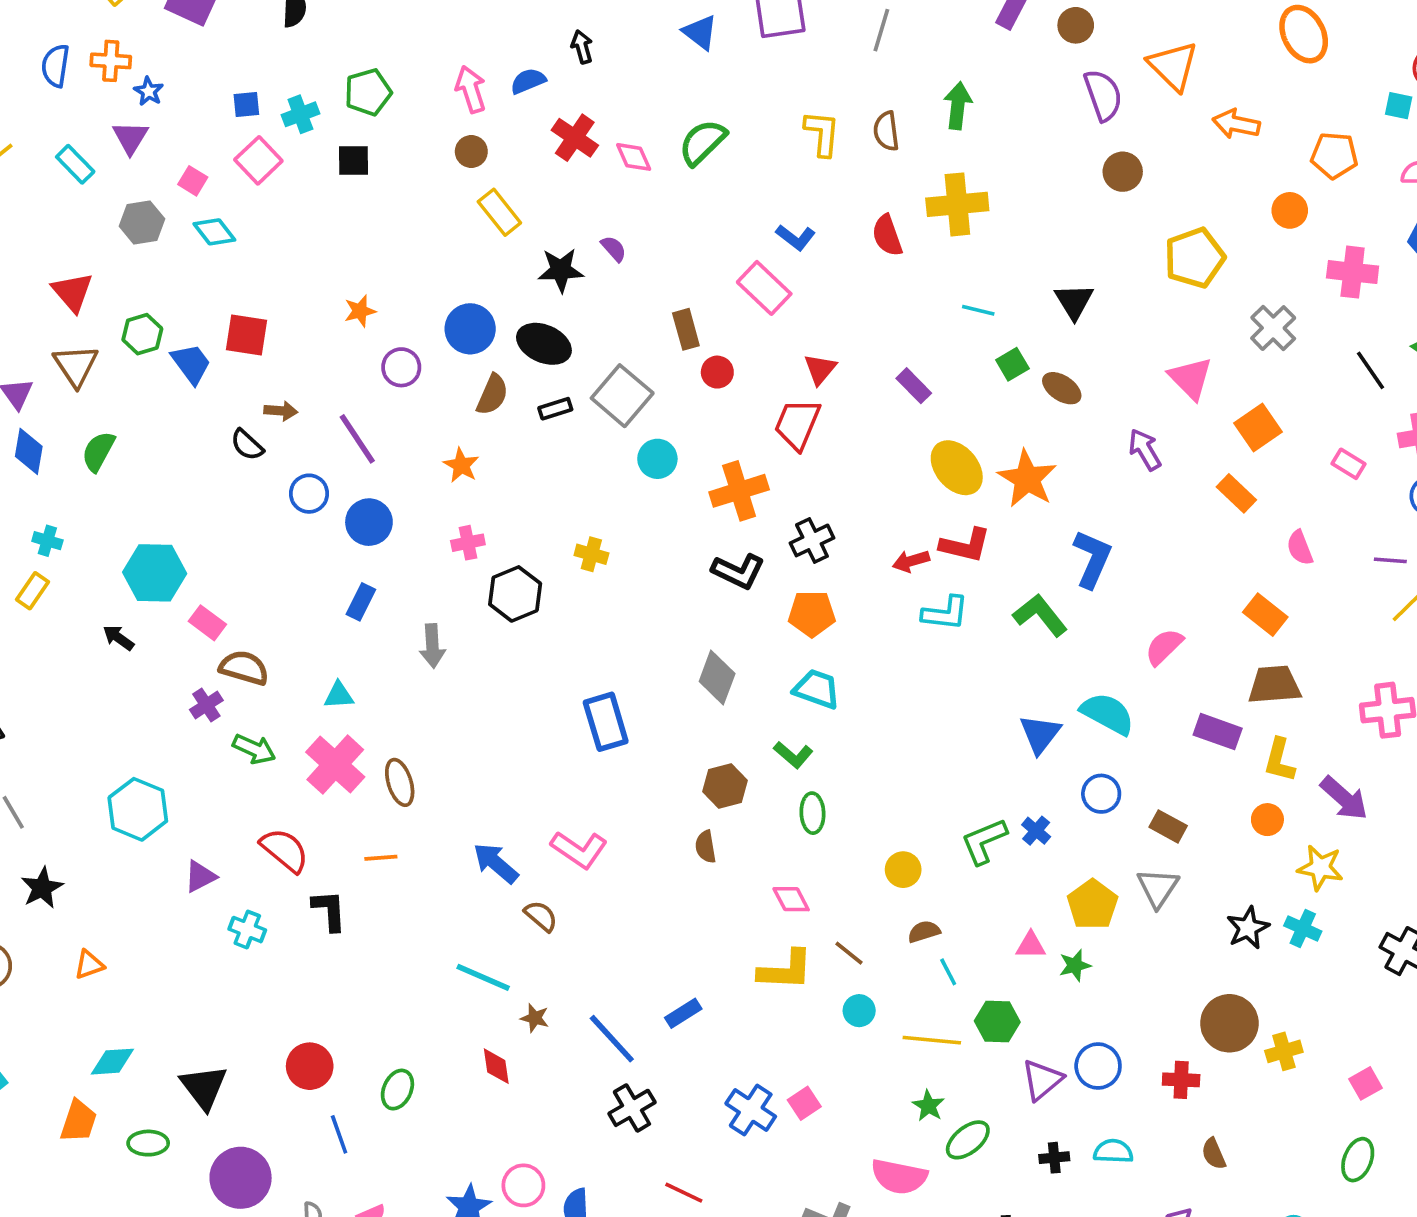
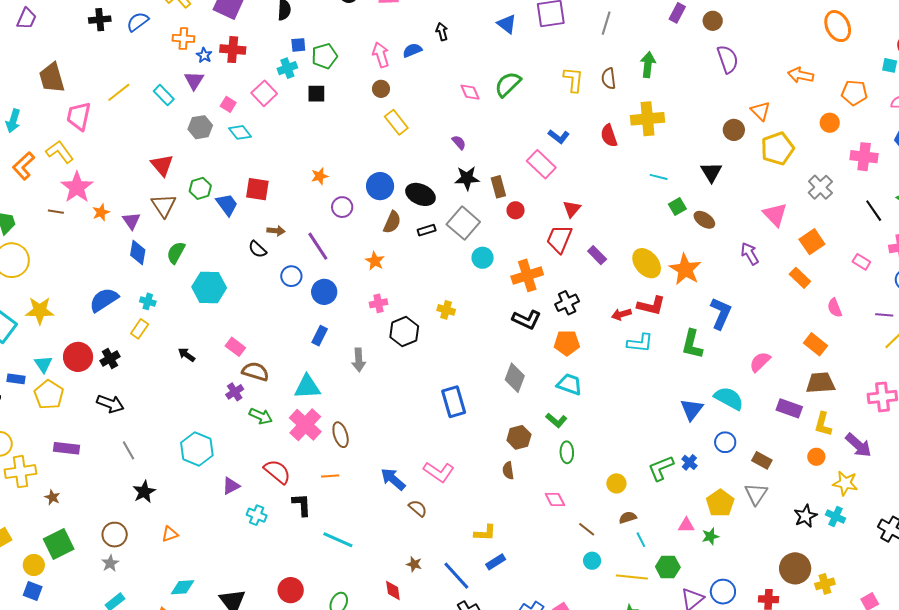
blue semicircle: (56, 66) -> (138, 22), moved, turned 45
orange triangle: (1173, 66) -> (760, 111), moved, size x0.7
blue square: (246, 105) -> (298, 45), moved
red cross: (575, 138) -> (233, 50), moved, turned -30
brown circle: (1123, 172) -> (734, 130), moved
black star: (561, 270) -> (467, 178), moved
purple rectangle: (914, 386) -> (597, 255), moved
cyan hexagon: (155, 573) -> (209, 287), moved
green L-shape: (1040, 615) -> (692, 344), turned -128
cyan triangle: (339, 695) -> (307, 387), size x1.6
yellow L-shape: (785, 970) -> (485, 533), moved, size x0.7
cyan line: (483, 977) -> (338, 540), moved

